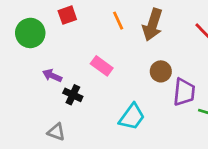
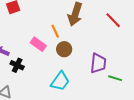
orange line: (118, 21) -> (55, 31), moved
brown circle: (161, 71) -> (64, 49), moved

